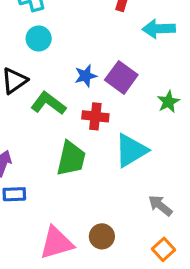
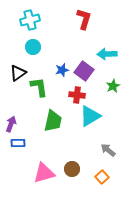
cyan arrow: (159, 29) -> (107, 54), moved
green L-shape: (48, 103) -> (39, 87), turned 45
red cross: (95, 116) -> (77, 95), moved
orange square: (164, 249) -> (102, 177), moved

